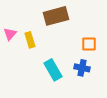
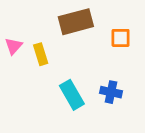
orange square: (89, 44) -> (121, 38), moved

